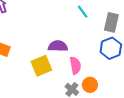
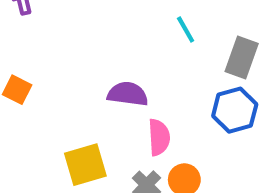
yellow square: (41, 66) -> (85, 165), moved

